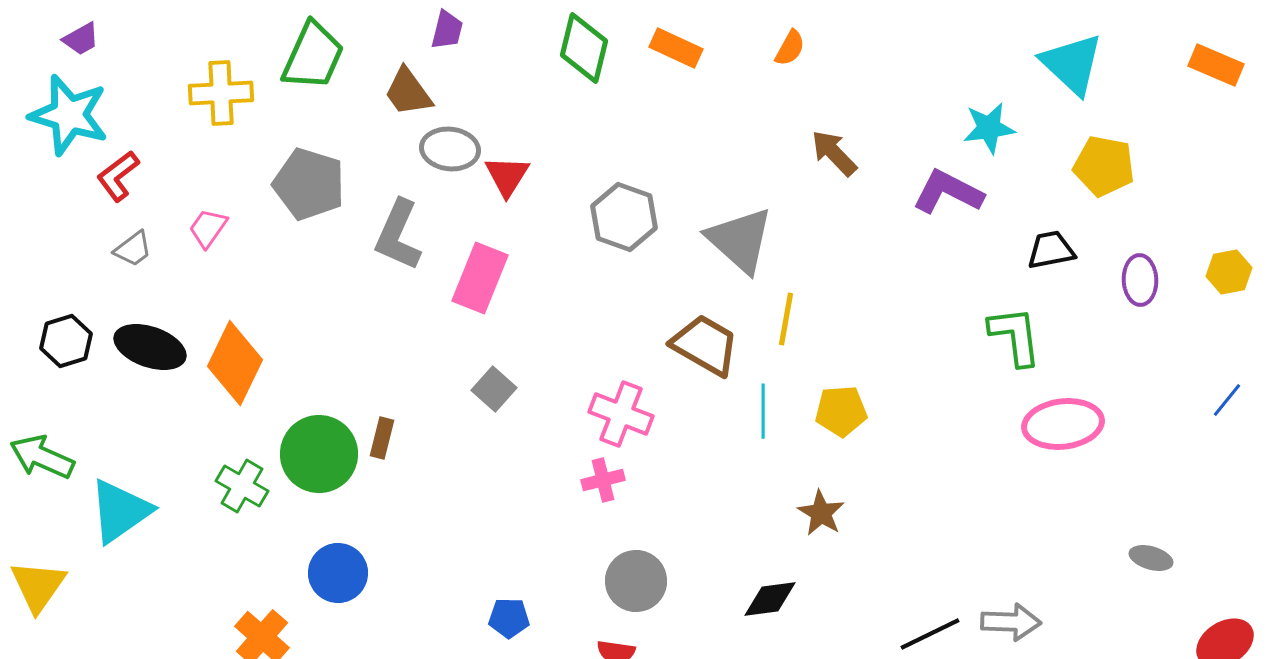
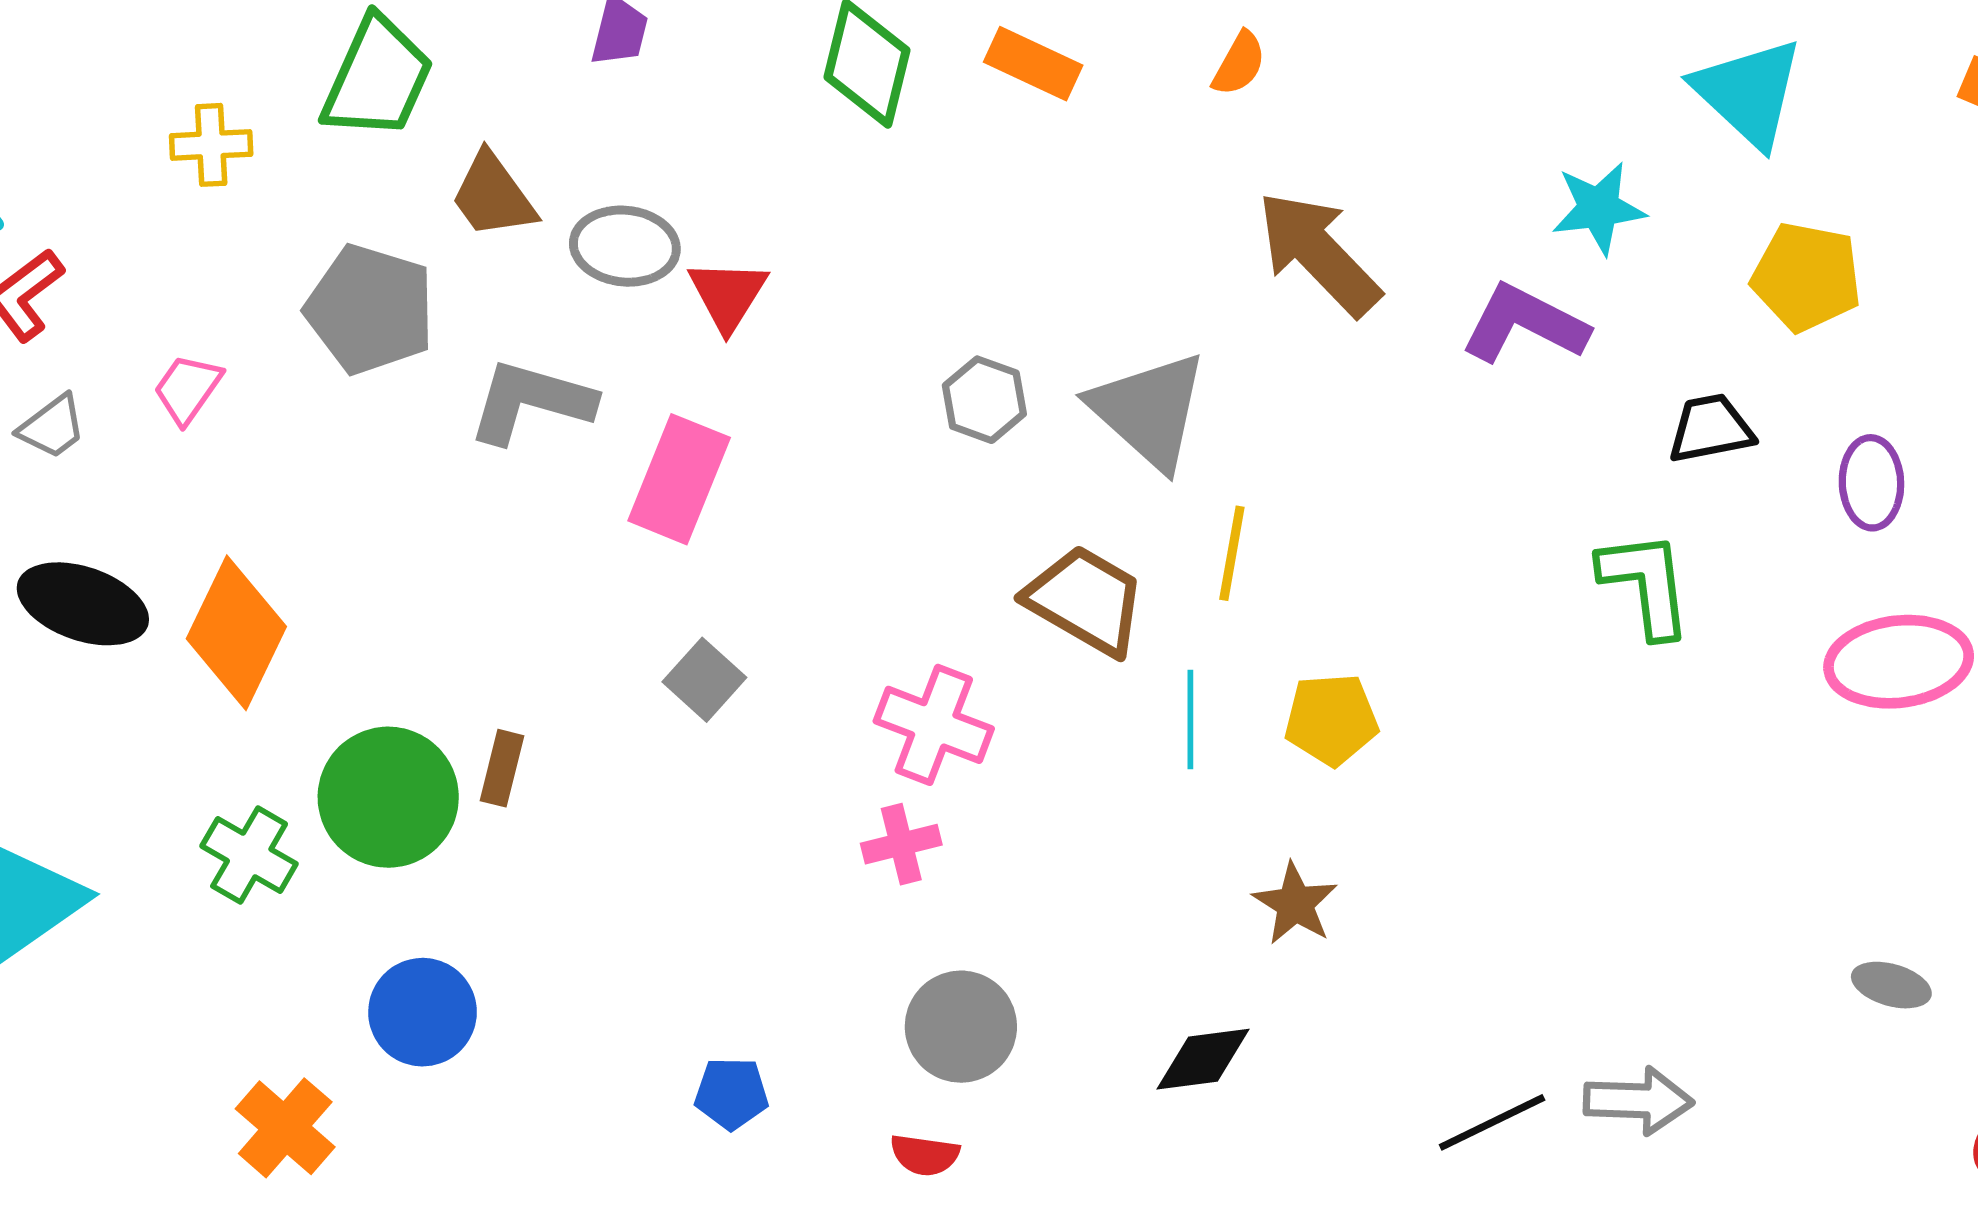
brown trapezoid: (408, 92) -> (493, 196), moved
yellow cross: (221, 93) -> (211, 145), size x0.7
brown arrow: (834, 153) -> (1319, 253), size x1.5
gray hexagon: (624, 217) -> (984, 400), moved, size x0.7
gray L-shape: (398, 235) -> (531, 401), turned 82
pink ellipse: (1063, 424) -> (1899, 662), moved

